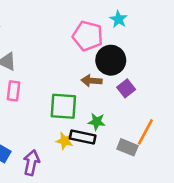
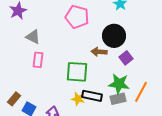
pink pentagon: (88, 36) -> (77, 17), moved
green star: (97, 122) -> (119, 84), moved, size x1.5
gray rectangle: (127, 147) -> (118, 99), moved, turned -35

